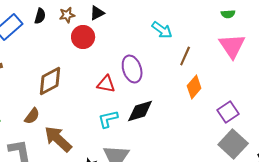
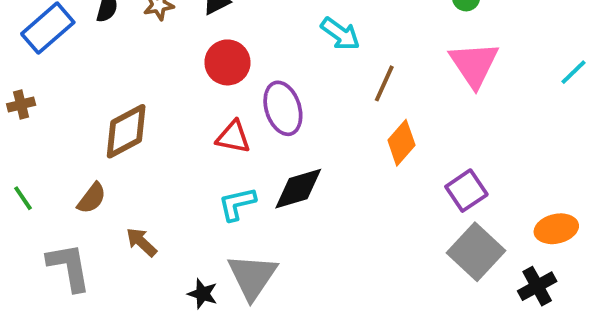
red circle: (83, 37) -> (227, 62), moved
brown arrow: (58, 139) -> (141, 242), size x0.6

